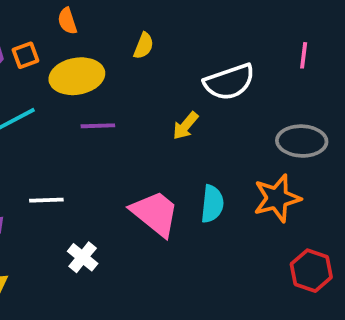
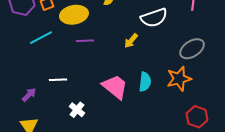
gray ellipse: (302, 141) -> (192, 49), turned -35

